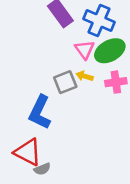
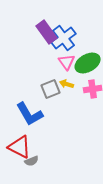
blue cross: (99, 21) -> (64, 38), moved, turned 30
blue L-shape: (40, 112) -> (30, 114), turned -56

